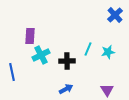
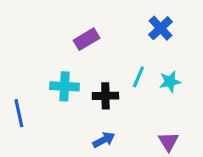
blue cross: (115, 15) -> (161, 28), moved
purple rectangle: (30, 36) -> (87, 39), moved, turned 56
cyan cross: (41, 55) -> (65, 86), turned 30

